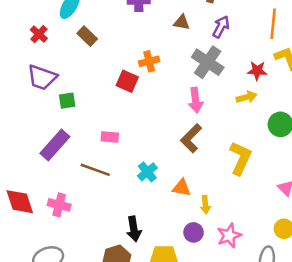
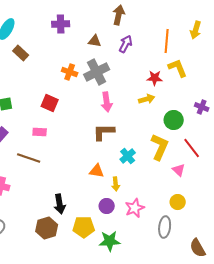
orange cross: (149, 61) -> (70, 72), turned 35
gray cross: (208, 62) -> (97, 72), moved, turned 30
red square: (127, 81) -> (50, 103), moved
brown L-shape: (191, 138) -> (104, 132), turned 45
yellow L-shape: (240, 158) -> (160, 147), moved
cyan cross: (147, 172) -> (128, 156), moved

